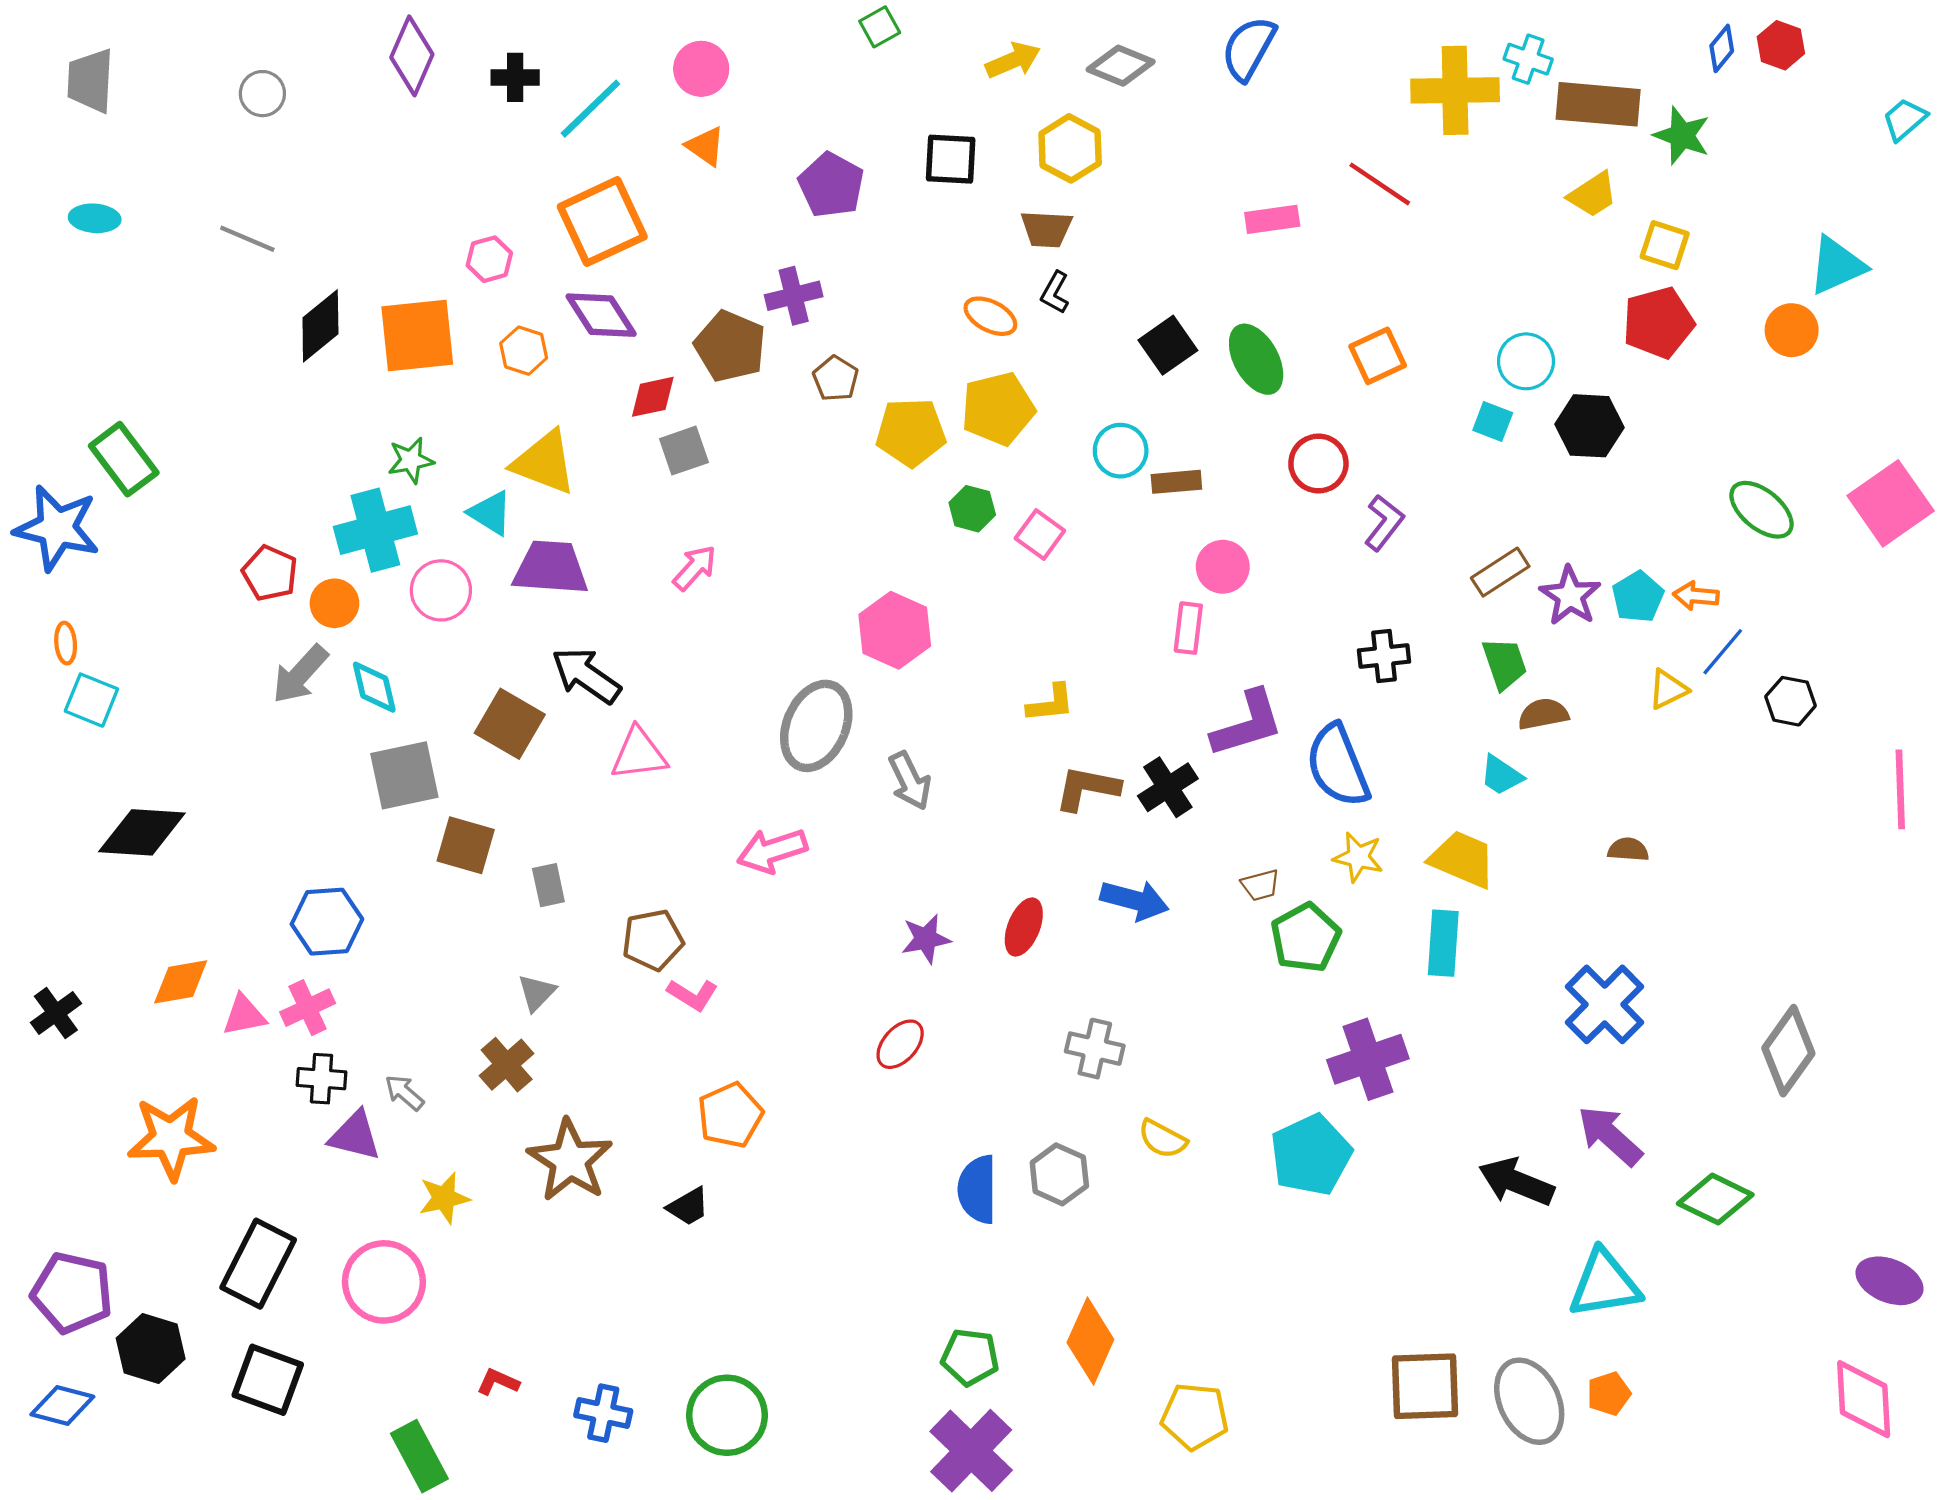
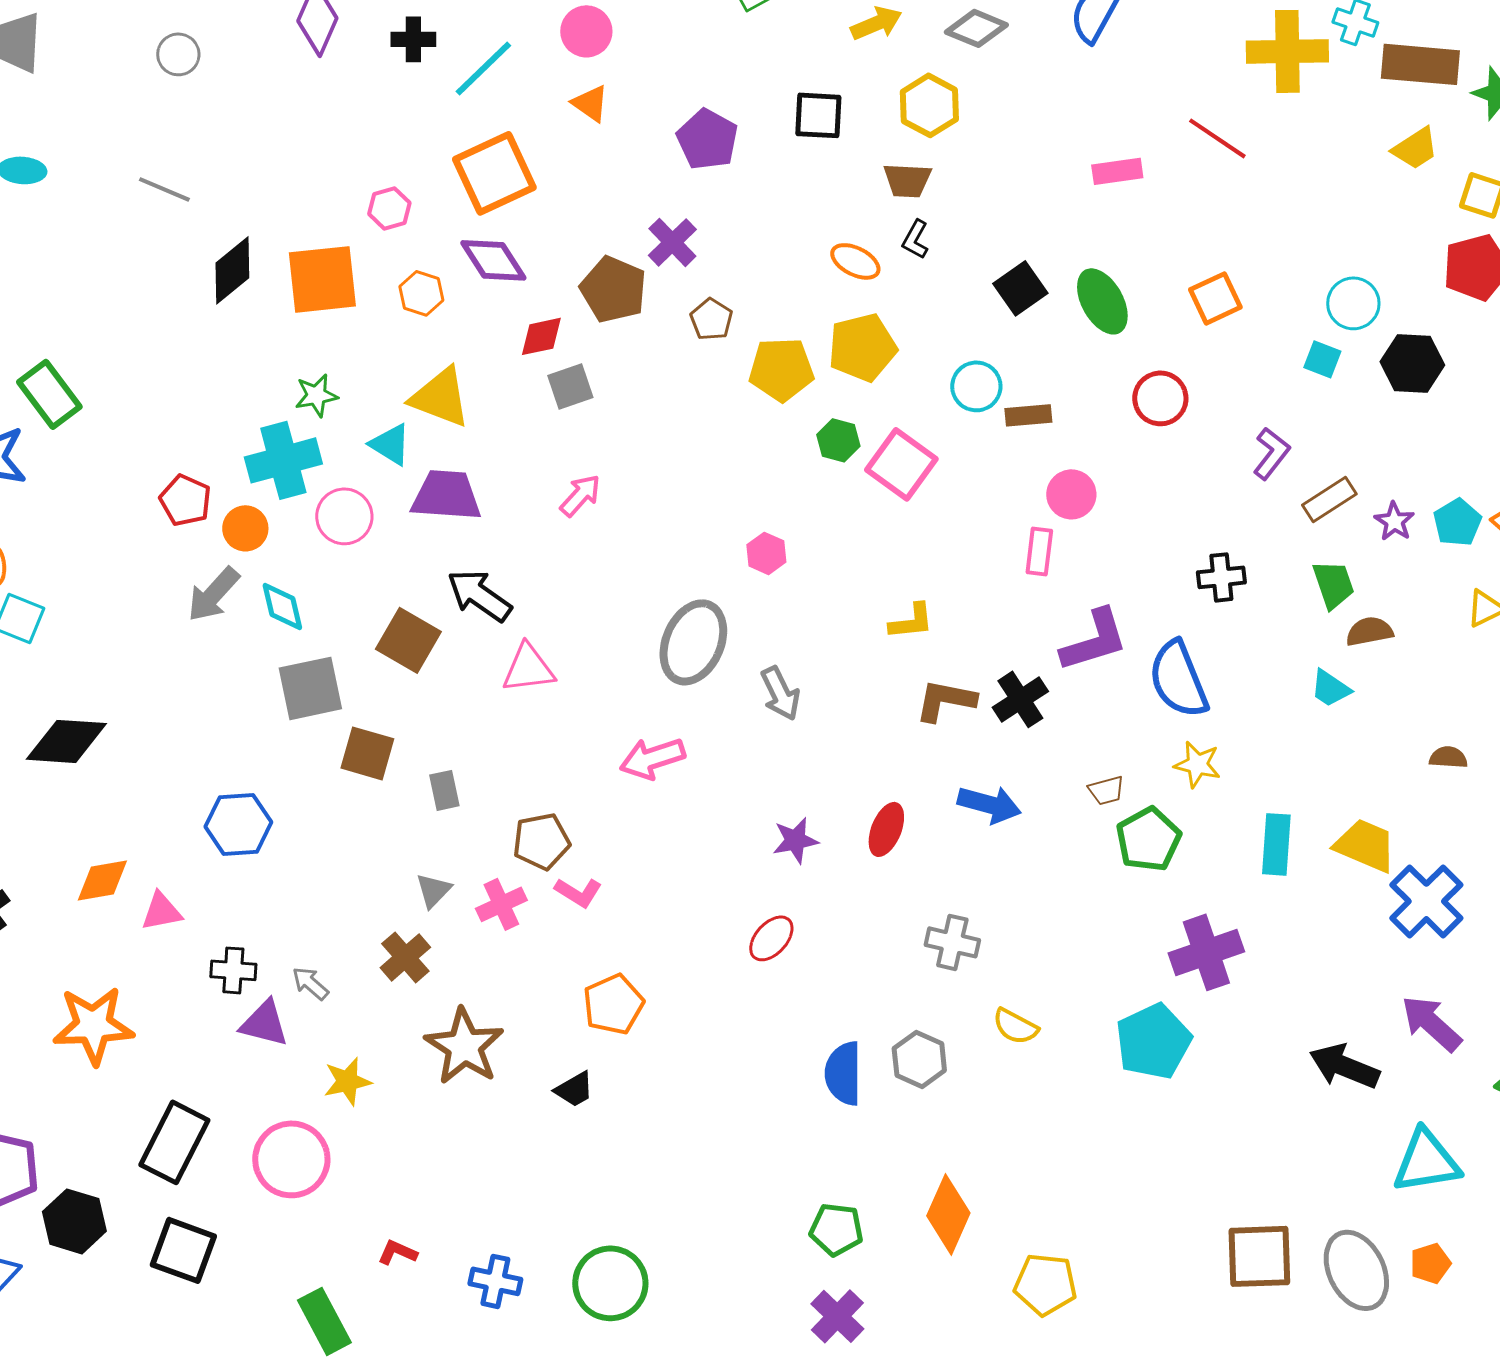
purple cross: (794, 296) -> (672, 242), turned -30
purple L-shape: (1384, 523) -> (1271, 453), moved
pink square: (1040, 534) -> (901, 464), size x1.5
purple star: (1570, 596) -> (1394, 521), size x0.7
pink hexagon: (895, 630) -> (766, 553), size x0.6
yellow trapezoid: (1463, 859) -> (1365, 845), moved
pink cross: (308, 1008) -> (501, 904), moved
purple cross: (971, 1451) -> (837, 1316), size x0.7

